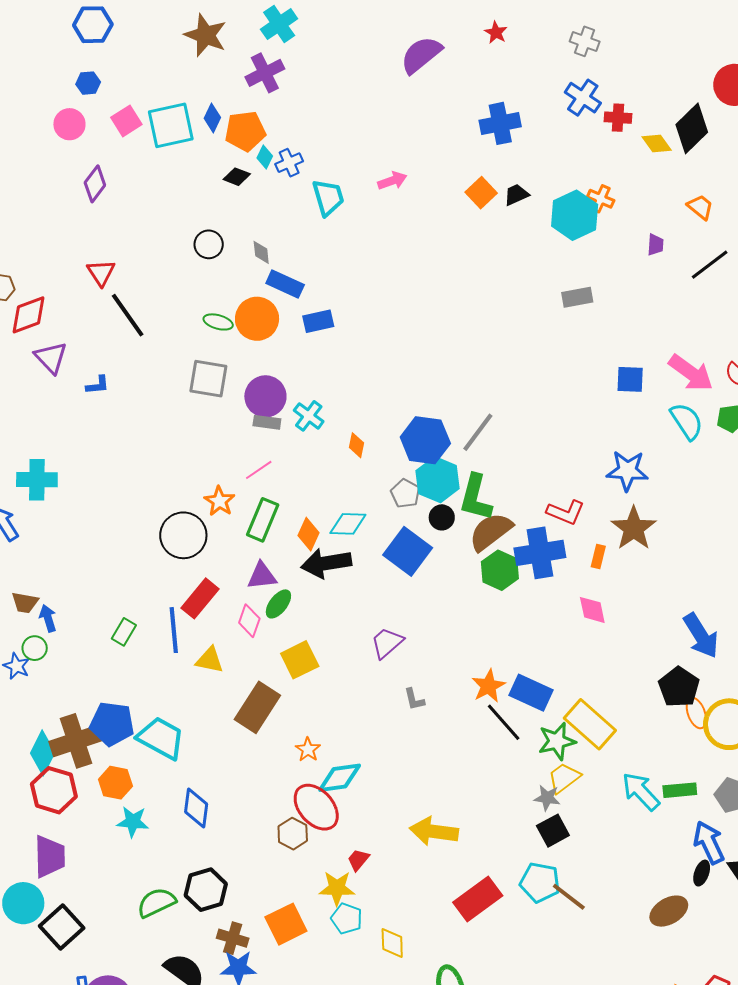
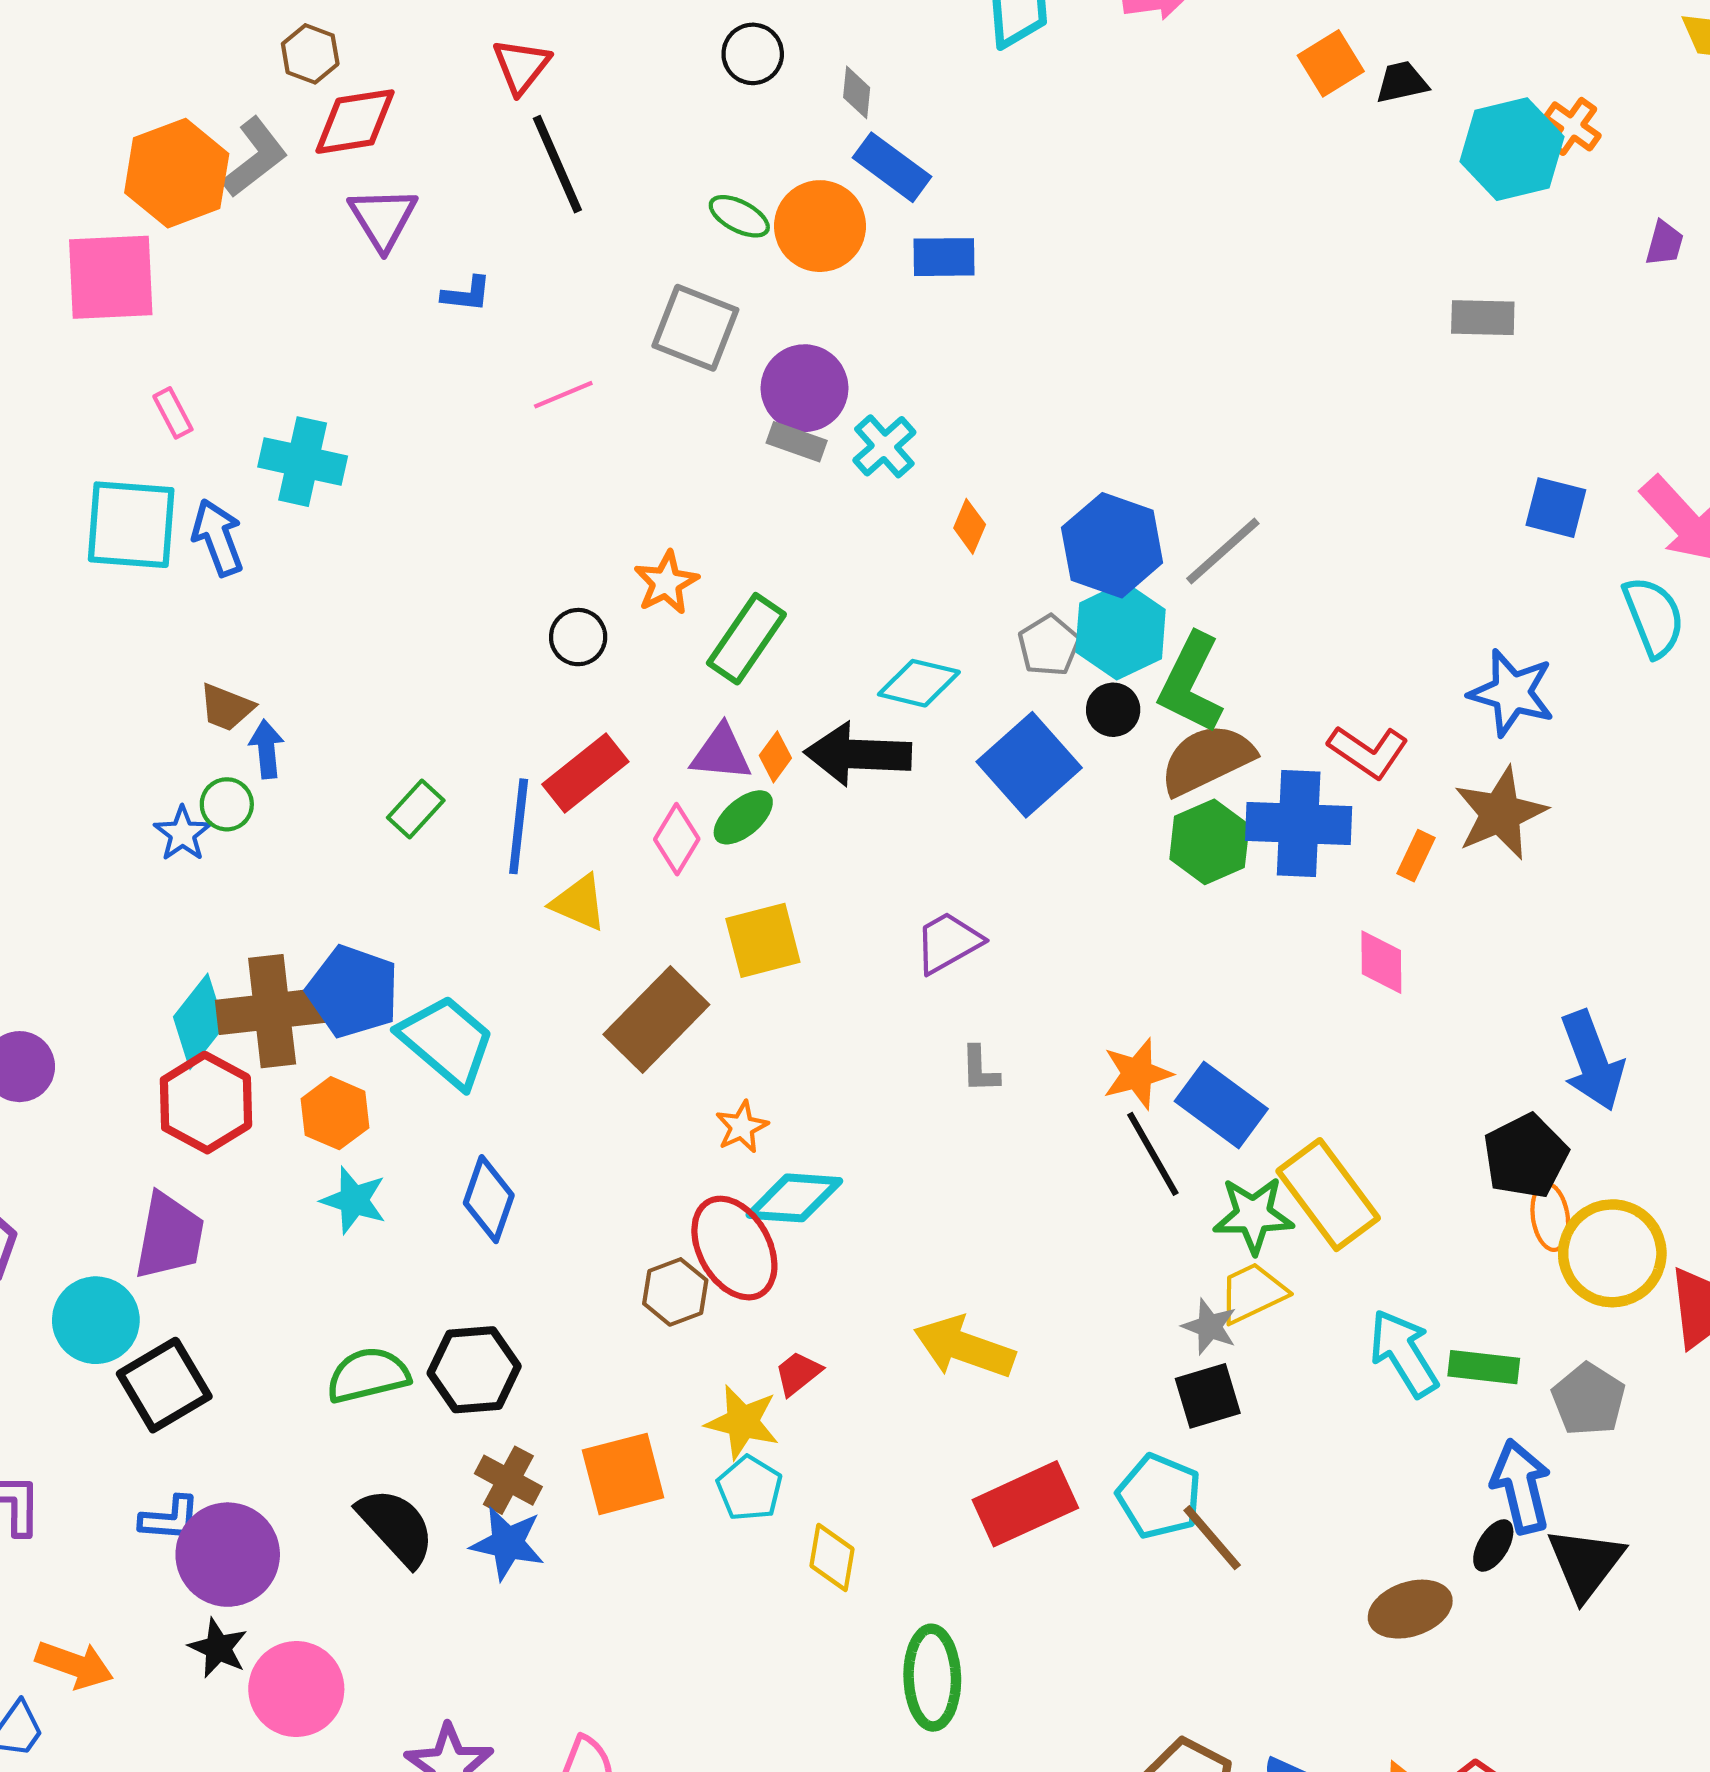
pink line: (259, 470) -> (563, 395), moved
orange diamond: (308, 534) -> (775, 757), moved, size x0.7
black circle: (183, 535) -> (578, 637), size x0.6

